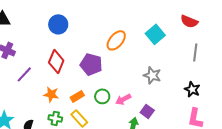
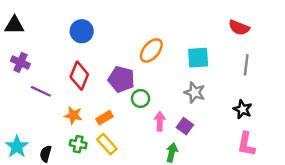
cyan square: (155, 34) -> (198, 58), moved, turned 36
purple line: (24, 74) -> (41, 91), turned 72
green circle: (102, 96) -> (141, 98), moved
pink arrow: (123, 99) -> (160, 121), turned 119
purple square: (147, 111) -> (185, 126), moved

